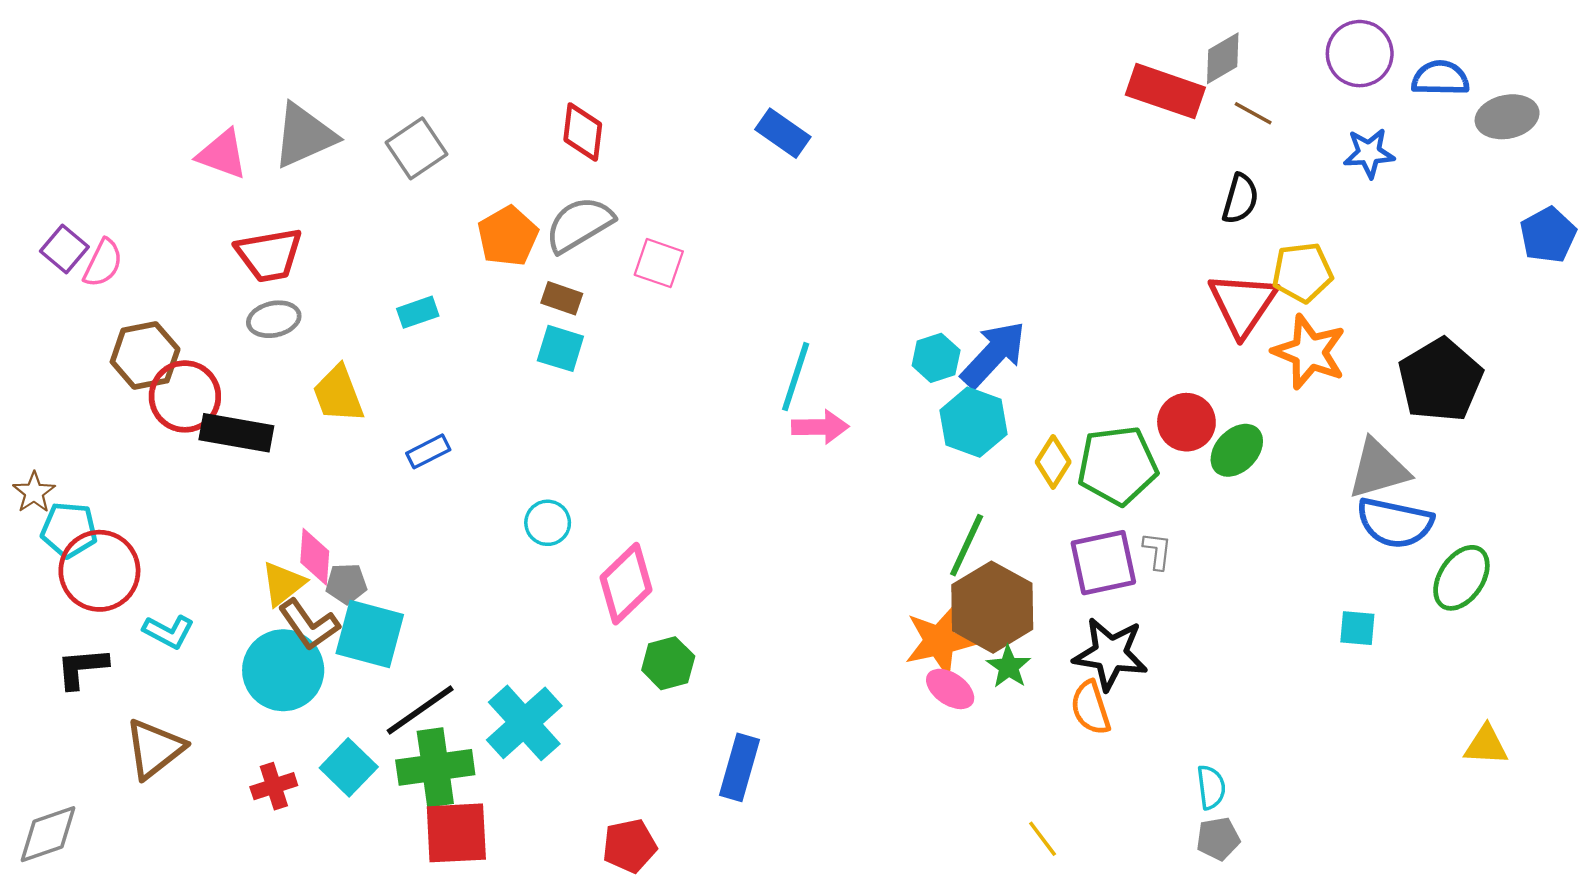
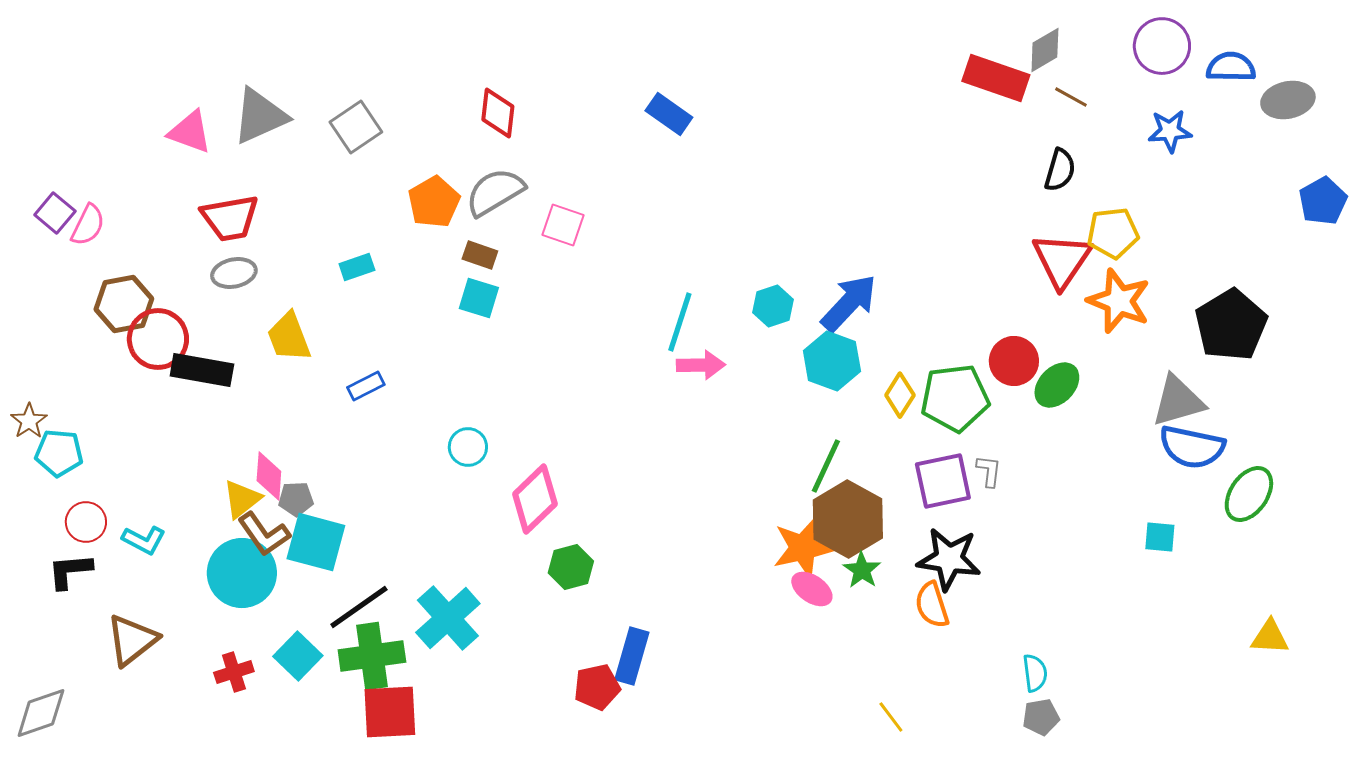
cyan hexagon: (936, 358) -> (773, 306), moved
red circle: (99, 571) -> (86, 522), moved, size x0.6
red pentagon: (630, 846) -> (597, 687), moved

